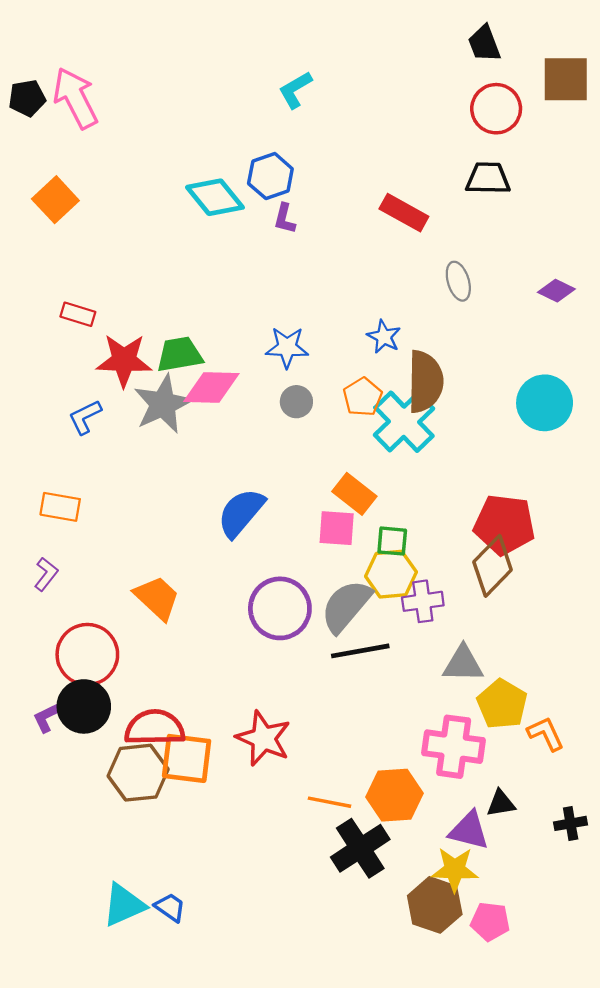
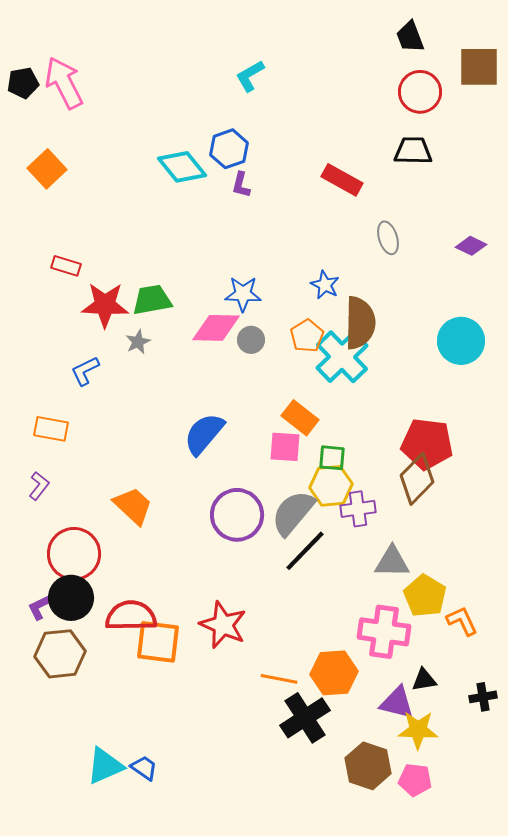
pink diamond: (211, 387) -> (216, 328), moved
gray star: (163, 404) -> (138, 342), size x0.5
blue L-shape: (85, 417) -> (85, 371), moved
black line: (360, 651) -> (305, 551), turned -36
brown hexagon: (138, 773) -> (60, 654), moved
yellow star: (455, 870) -> (418, 730), moved

